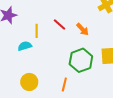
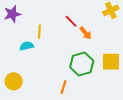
red line: (59, 25) -> (71, 21), moved
yellow circle: (29, 82) -> (14, 81), moved

